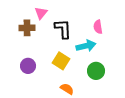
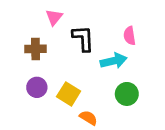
brown cross: (27, 28) -> (36, 49), moved
yellow square: (61, 61) -> (69, 94), moved

